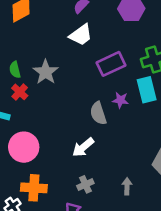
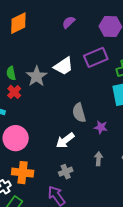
white trapezoid: (81, 35) -> (64, 66), moved
purple rectangle: (111, 64) -> (96, 57), moved
purple star: (120, 100) -> (101, 127), moved
gray arrow: (127, 186) -> (98, 159), moved

